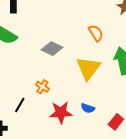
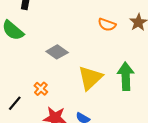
orange semicircle: (96, 33) -> (107, 25), moved, turned 132

